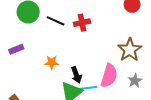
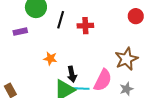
black line: (56, 21) -> (61, 20), turned 72
purple rectangle: (16, 49) -> (20, 32), moved

